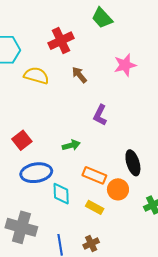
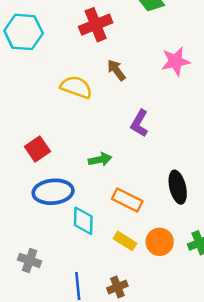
yellow semicircle: (36, 76) -> (76, 87), moved
orange circle: (118, 189) -> (160, 242), moved
gray cross: (21, 227) -> (30, 260), size x0.6

